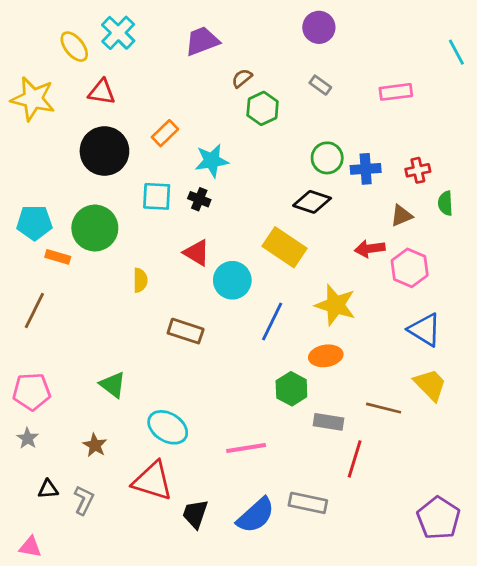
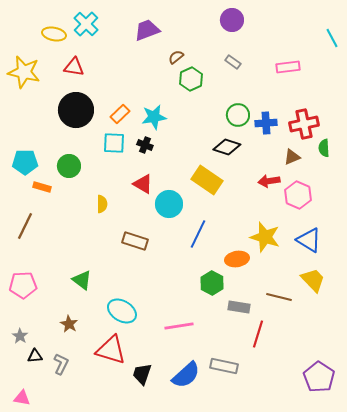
yellow ellipse: (74, 47) -> (54, 34), turned -40
orange rectangle: (165, 133) -> (120, 114), moved
red cross: (418, 170) -> (304, 124), size x1.6
green circle: (95, 228) -> (69, 166), size x0.7
yellow star: (335, 305) -> (265, 237), moved
gray star: (27, 438) -> (20, 336), moved

